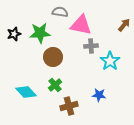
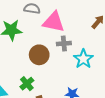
brown circle: (53, 57) -> (39, 55), moved

